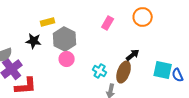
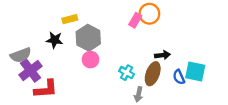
orange circle: (143, 17) -> (149, 14), moved
black arrow: (133, 55) -> (162, 55), turned 32
blue semicircle: (178, 75) -> (179, 77), moved

